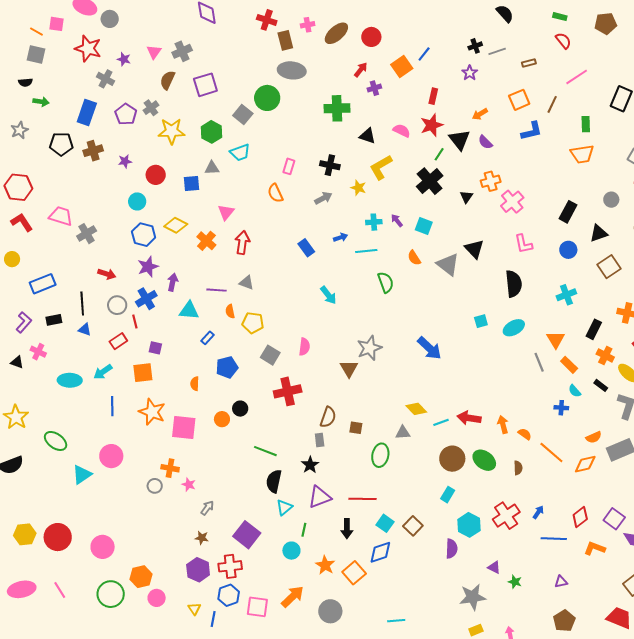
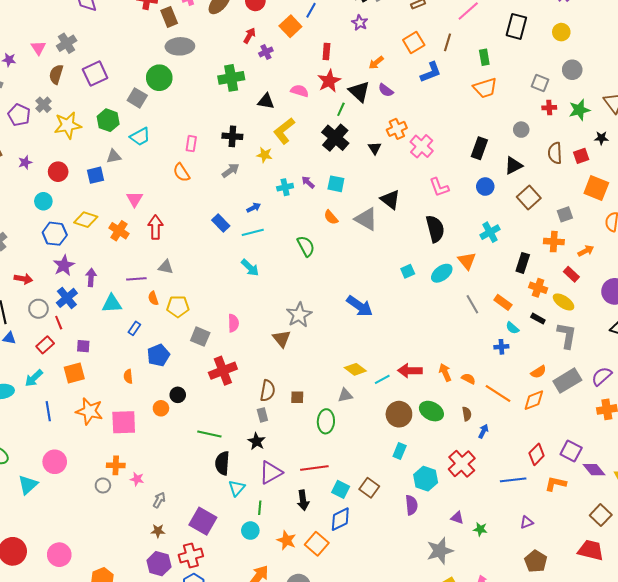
cyan line: (366, 251) -> (253, 232), moved
orange triangle: (556, 340) -> (467, 261), moved
blue arrow: (538, 512) -> (483, 431), moved

